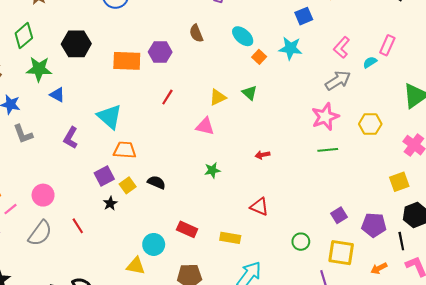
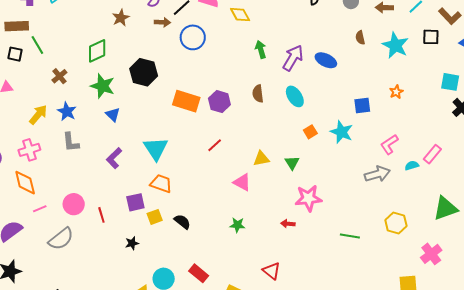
cyan ellipse: (243, 36) -> (295, 96), moved
pink star: (325, 117) -> (308, 198), moved
black star: (110, 203) -> (132, 243), moved
red line: (78, 226) -> (101, 215), moved

